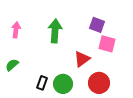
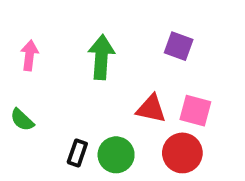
pink square: (107, 44) -> (195, 111), moved
red triangle: (82, 59) -> (151, 109), turned 48
green semicircle: (12, 65) -> (22, 120), turned -96

